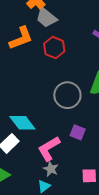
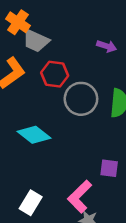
gray circle: (67, 95) -> (81, 99), moved
cyan diamond: (22, 123) -> (34, 135), moved

